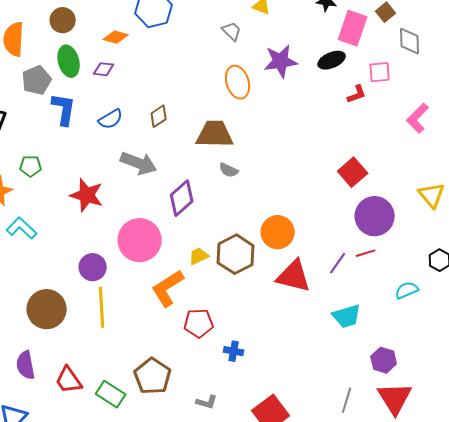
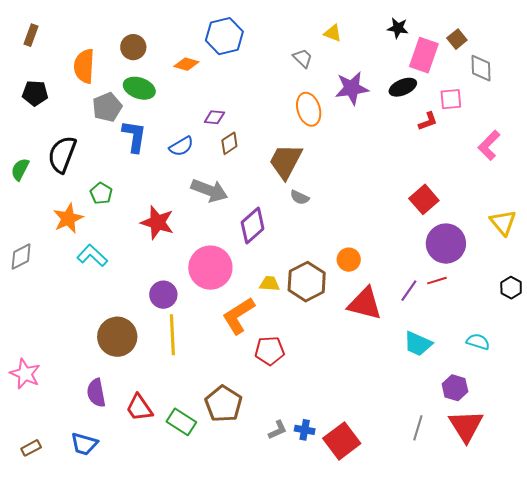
green ellipse: (69, 61) -> (139, 88), turned -56
purple diamond: (104, 69) -> (214, 117), moved
brown trapezoid: (215, 134) -> (286, 161), turned -63
green pentagon: (31, 166) -> (101, 193), turned 30
orange circle: (278, 232) -> (349, 260), size x0.7
yellow trapezoid: (199, 256) -> (270, 284), turned 30
cyan semicircle: (407, 290) -> (478, 342), moved, turned 40
cyan trapezoid: (347, 316) -> (418, 344), turned 40
blue cross: (234, 351) -> (305, 430), moved
gray L-shape: (207, 402) -> (278, 430), turned -40

